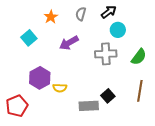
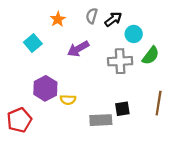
black arrow: (109, 12) -> (113, 19), moved
green semicircle: (139, 57) -> (151, 56), moved
black square: (108, 96) -> (122, 109), turned 32

